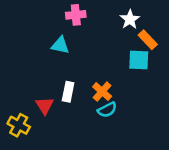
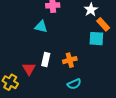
orange cross: (102, 92) -> (70, 60), turned 32
cyan semicircle: (107, 110) -> (74, 84), moved

